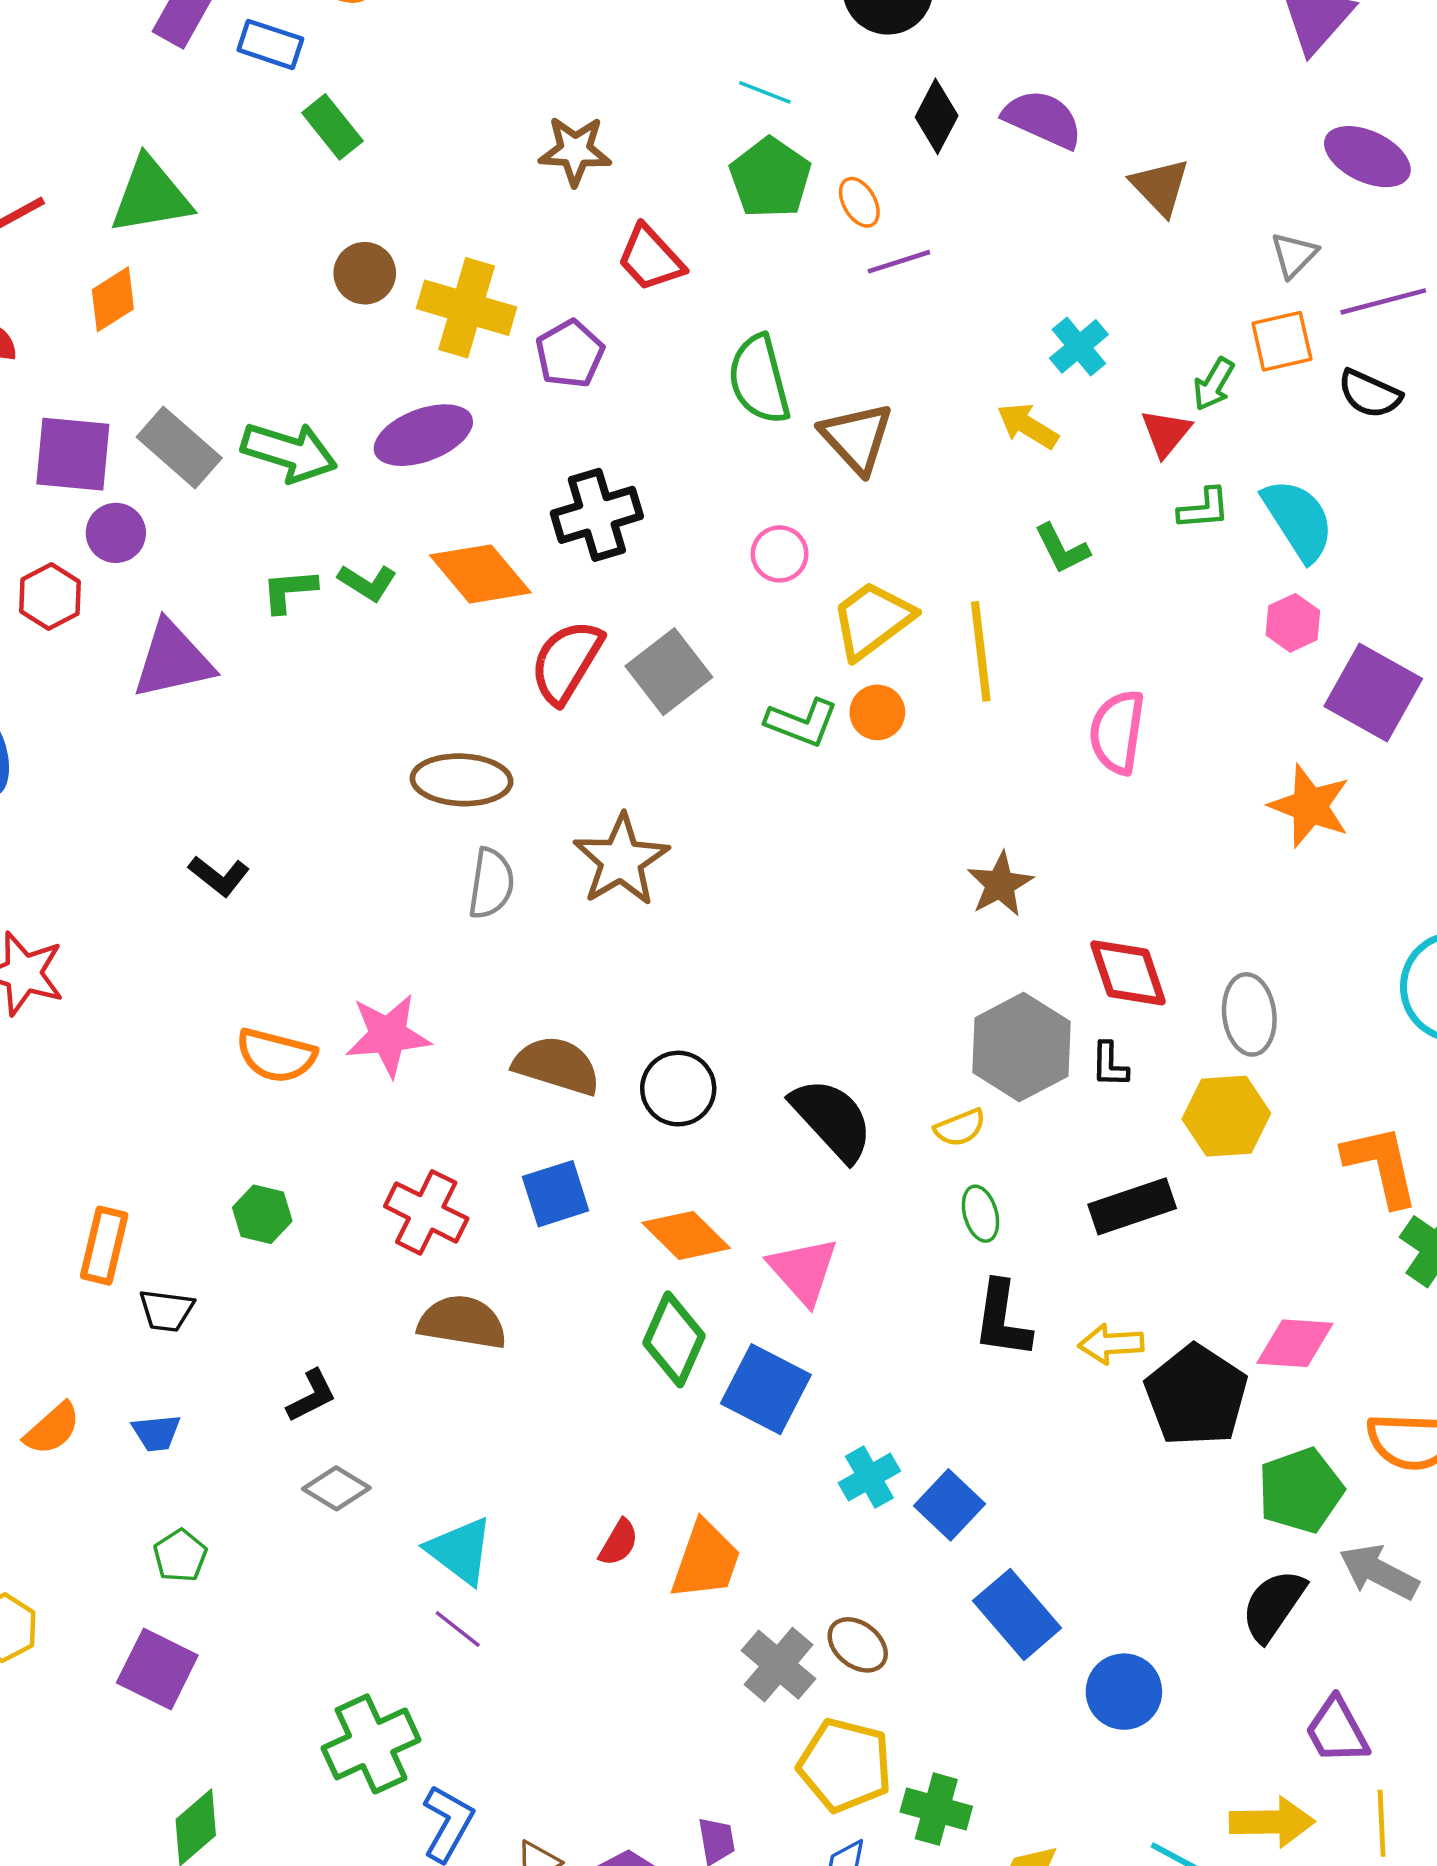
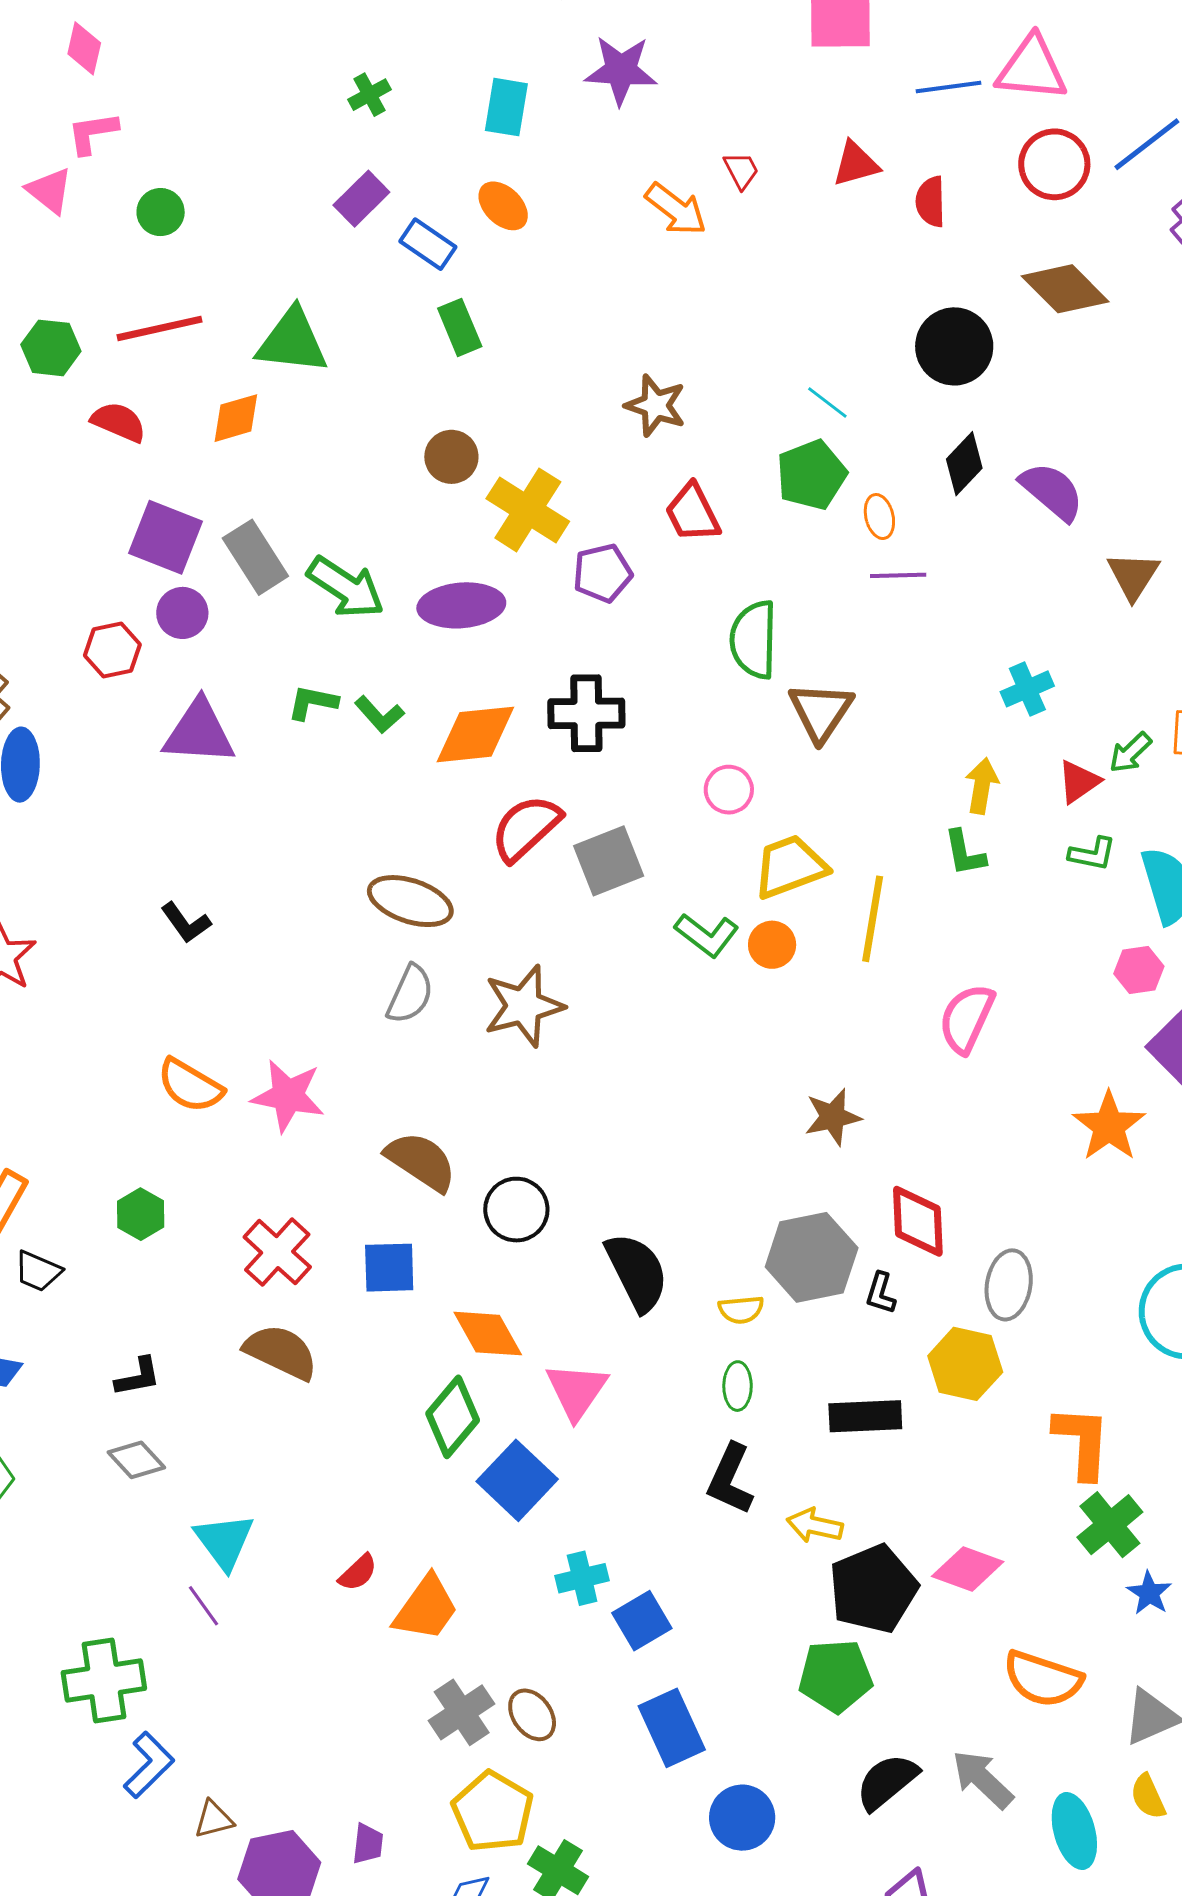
yellow arrow: (1028, 426) -> (982, 786), moved, turned 52
orange diamond: (480, 574) -> (475, 734), turned -72
green pentagon: (1301, 1490) -> (835, 1676), moved

